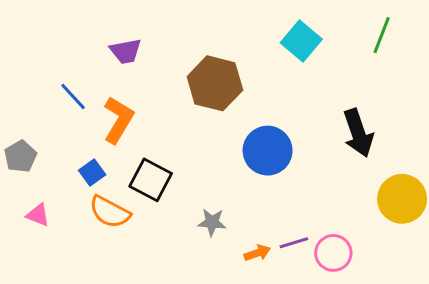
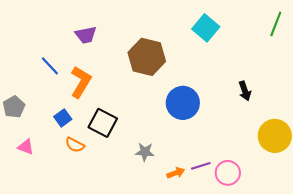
green line: (382, 35) -> (276, 24), moved
black arrow: (358, 133) -> (245, 91), size x0.6
orange semicircle: (110, 212) -> (75, 145), size x0.7

